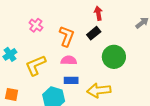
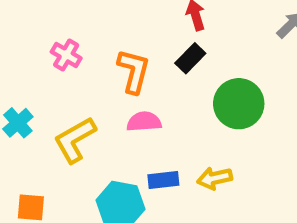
blue rectangle: (71, 80) -> (163, 180), moved
yellow arrow: (99, 90) -> (215, 178), size x0.7

